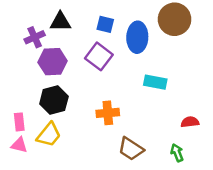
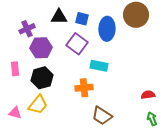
black triangle: (60, 22) -> (59, 17), moved
cyan rectangle: (155, 82) -> (99, 66), moved
pink rectangle: (19, 122) -> (15, 69), moved
green arrow: (177, 153) -> (152, 119), moved

